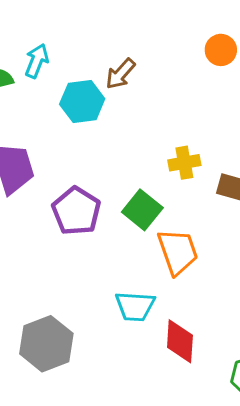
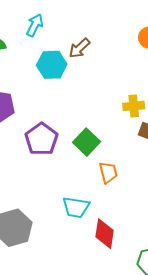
cyan arrow: (37, 61) -> (35, 25), moved
yellow cross: (184, 163) -> (134, 106), moved
orange trapezoid: (178, 252) -> (108, 173), size x0.7

